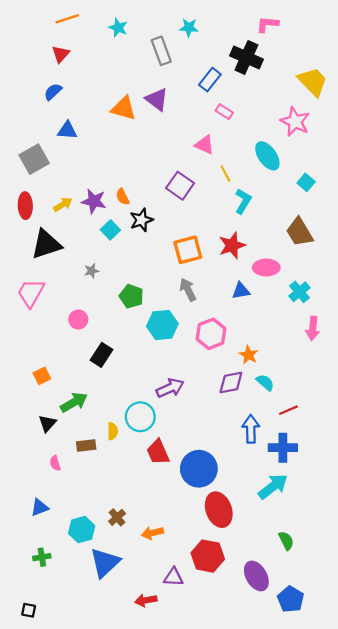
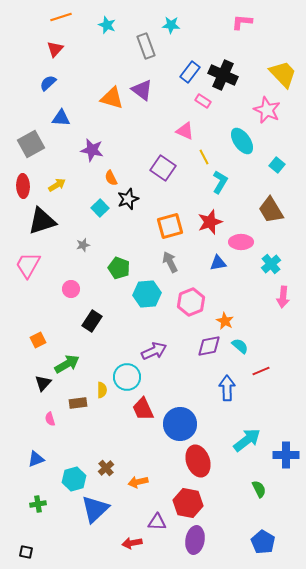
black cross: (246, 57) -> (223, 75), moved
purple star: (94, 201) -> (92, 150), moved
blue cross: (283, 448) -> (286, 455), moved
purple ellipse: (256, 576) -> (195, 540), moved, turned 40

